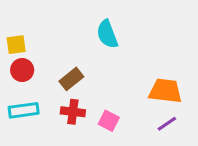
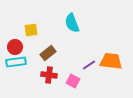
yellow square: (16, 45) -> (31, 30), moved
cyan rectangle: (24, 110) -> (16, 62), moved
purple line: (167, 124) -> (89, 65), moved

